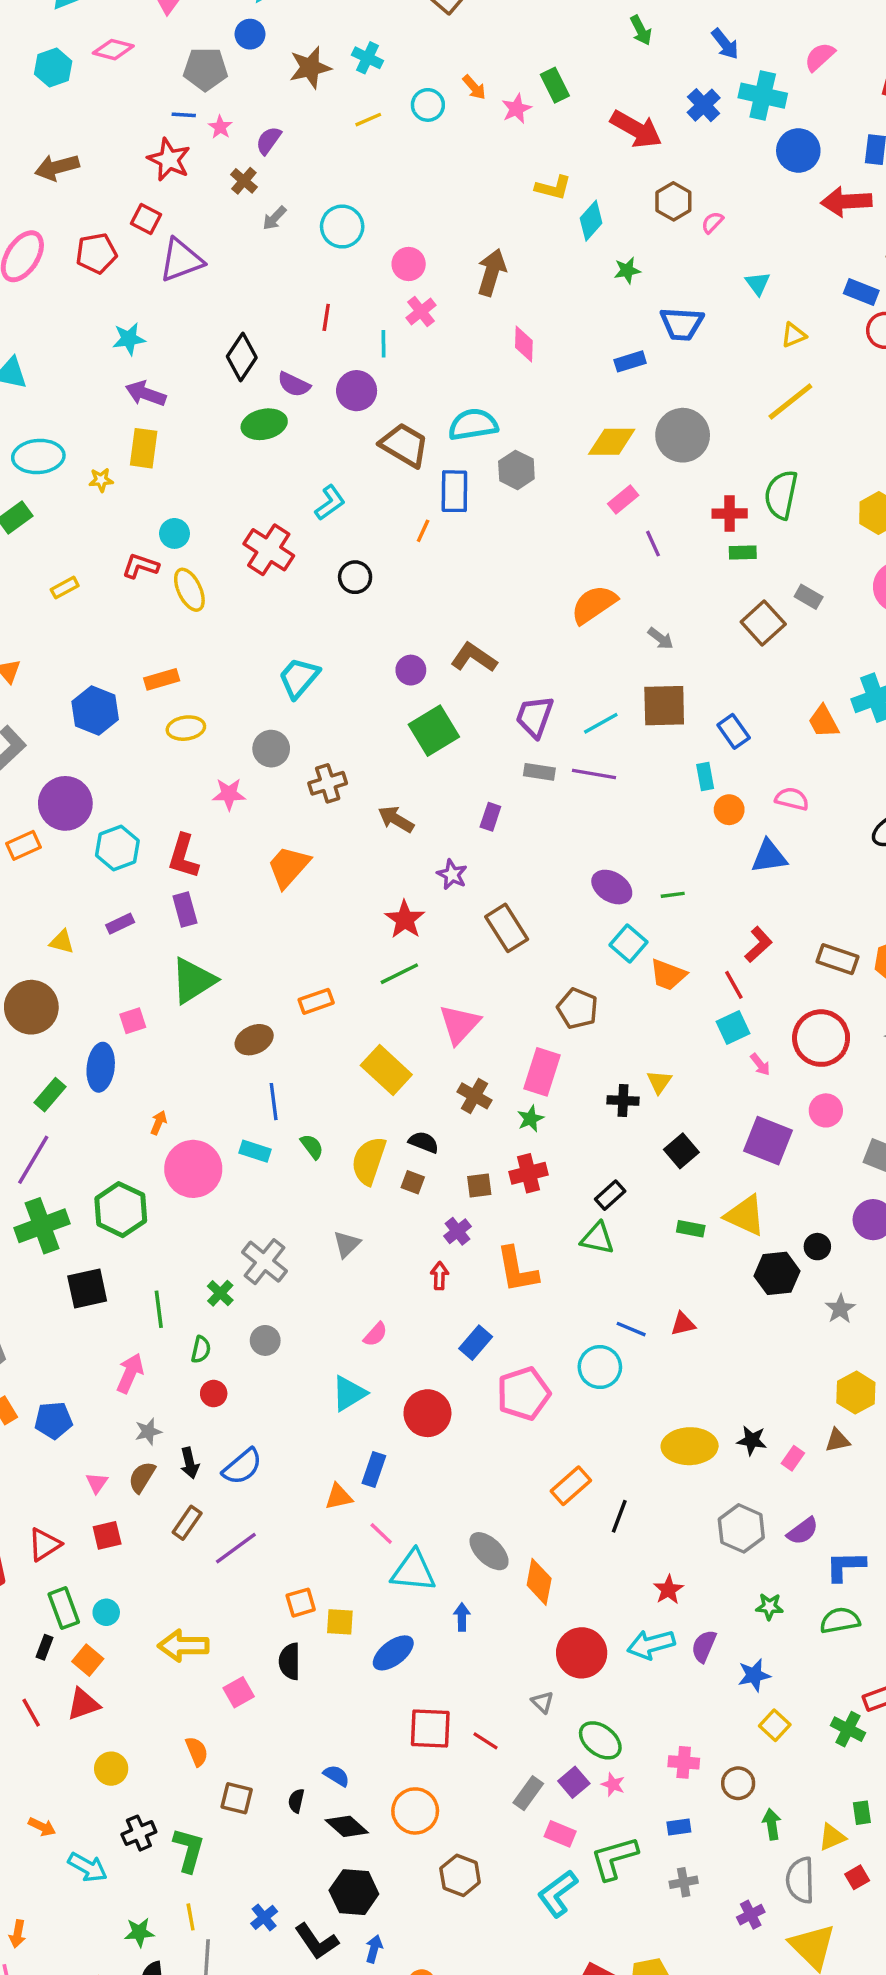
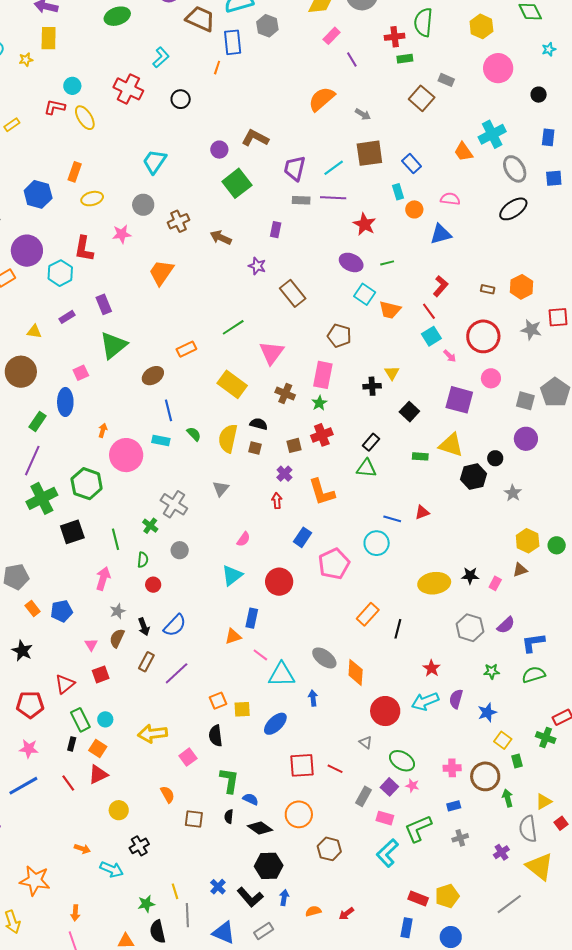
orange rectangle: (162, 679) -> (75, 172), turned -48
red L-shape: (183, 856) -> (84, 249), moved
red star: (405, 919) -> (365, 224), moved
brown rectangle: (837, 959) -> (488, 289), size x0.6
brown circle: (738, 1783) -> (485, 776), size x1.5
green rectangle: (862, 1813) -> (517, 761), moved
green L-shape: (189, 1850) -> (229, 780), moved

